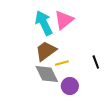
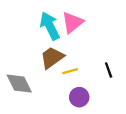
gray diamond: (47, 74) -> (19, 84), moved

